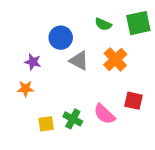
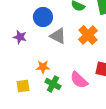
orange star: (25, 89) -> (43, 67), moved
yellow square: (46, 124) -> (23, 86), moved

